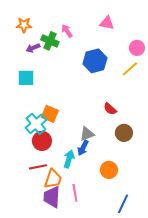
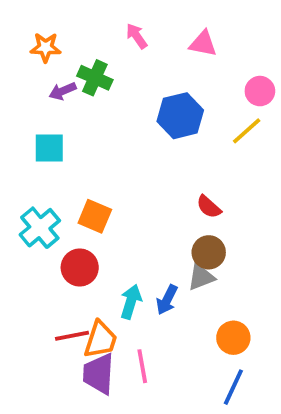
pink arrow: (67, 31) -> (137, 36), moved
cyan cross: (36, 124) -> (40, 228), moved
brown circle: (124, 133) -> (209, 252), moved
gray triangle: (87, 134) -> (201, 277), moved
blue arrow: (83, 148) -> (167, 300), moved
red line: (38, 167) -> (72, 336), moved
orange circle: (109, 170) -> (233, 338), moved

